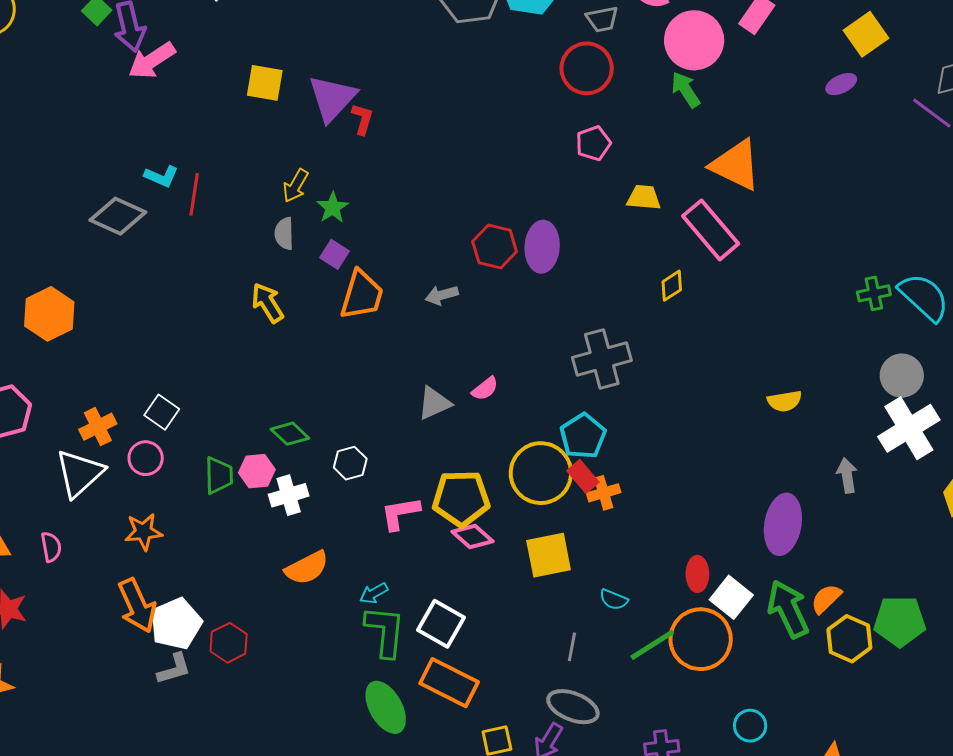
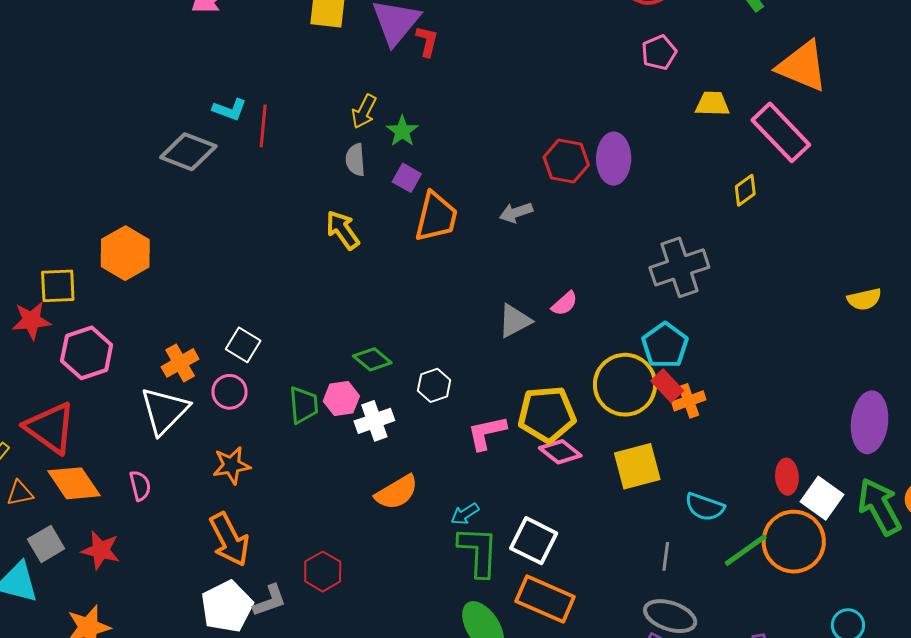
cyan semicircle: (614, 600) -> (705, 507), size x1.4
white pentagon: (176, 624) -> (227, 607), moved

